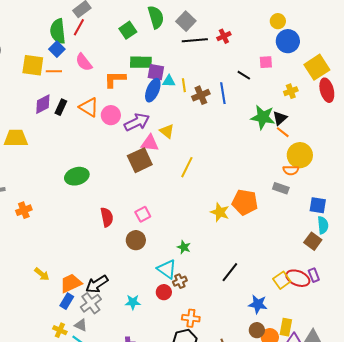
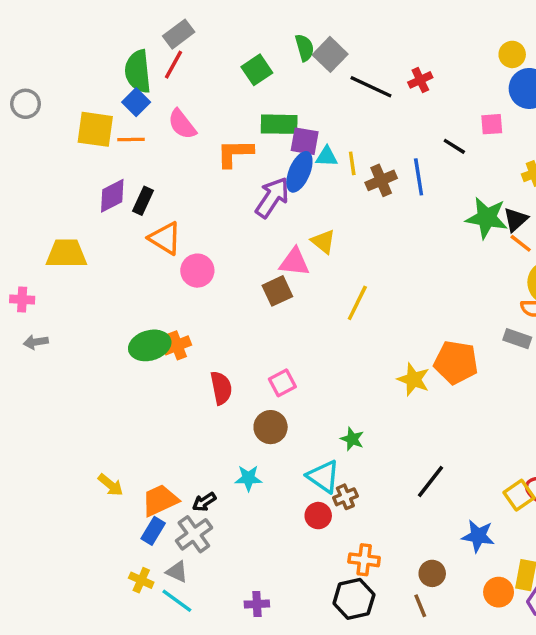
green semicircle: (156, 17) -> (305, 48), size x0.7
gray square: (186, 21) -> (330, 54), moved
black line: (195, 40) -> (371, 87), turned 30
orange triangle: (89, 107) -> (165, 238), moved
pink circle: (111, 115) -> (197, 271), moved
purple arrow: (137, 122) -> (272, 197), moved, turned -30
brown square: (140, 160) -> (277, 291), size x0.7
green ellipse: (77, 176) -> (150, 345), moved
orange cross: (24, 210) -> (177, 345), moved
black arrow: (97, 284) -> (204, 502), size x0.6
cyan star: (133, 302) -> (248, 478), moved
brown circle: (257, 330) -> (432, 573), moved

